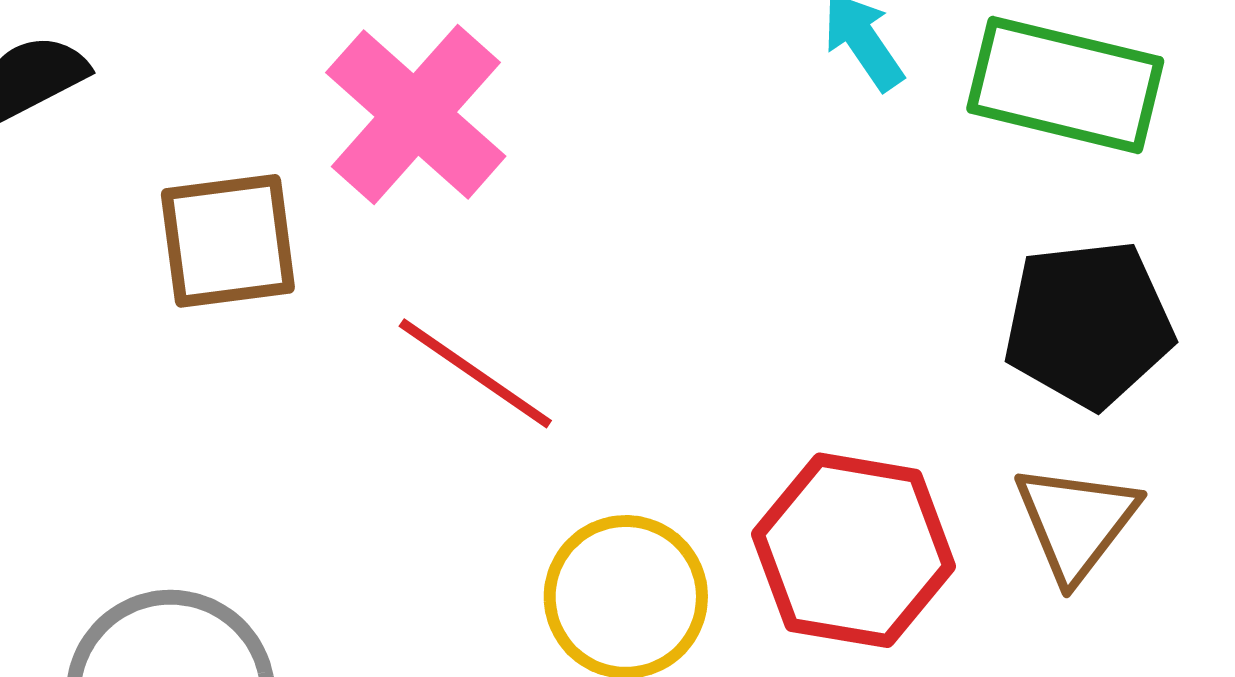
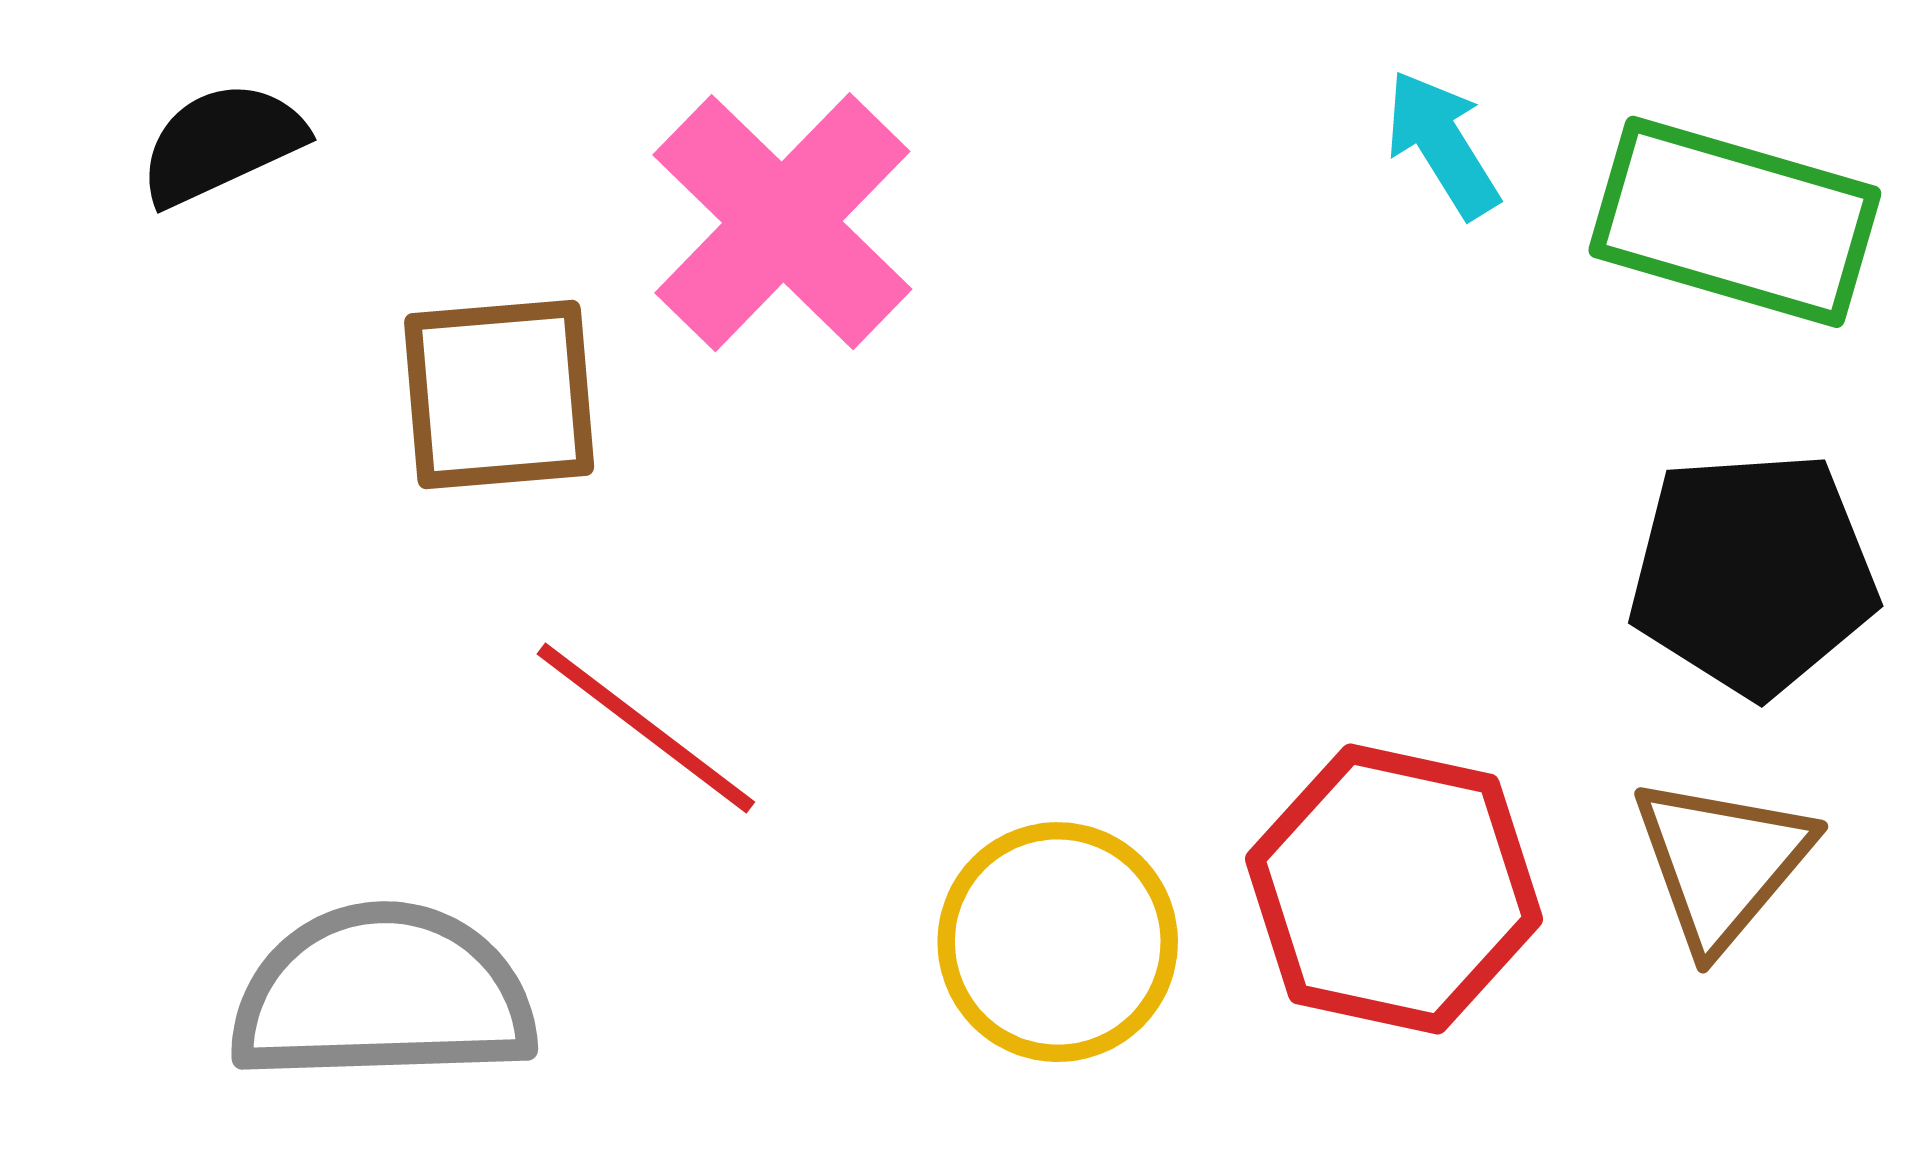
red line: (475, 373) -> (646, 728), moved

